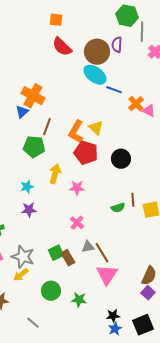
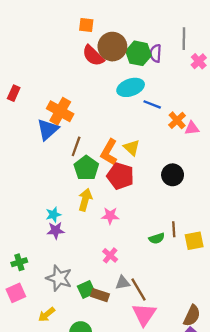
green hexagon: (127, 16) -> (138, 53), moved
brown circle: (97, 52) -> (112, 47), moved
cyan ellipse: (95, 75) -> (131, 87), turned -55
pink triangle: (149, 111) -> (192, 128), turned -32
blue triangle: (22, 112) -> (48, 129), size x1.5
green pentagon: (34, 147) -> (86, 168), moved, turned 30
black circle: (121, 159) -> (173, 175), moved
purple star: (29, 210) -> (56, 230), moved
gray star: (23, 257) -> (59, 278), moved
brown rectangle: (68, 258) -> (100, 295), turned -42

